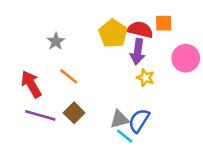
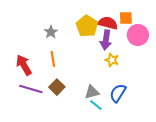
gray star: (56, 41) -> (51, 32), moved
pink circle: (186, 58) -> (138, 35), moved
orange line: (69, 76) -> (53, 59), turned 42
blue semicircle: (139, 121) -> (118, 93), moved

